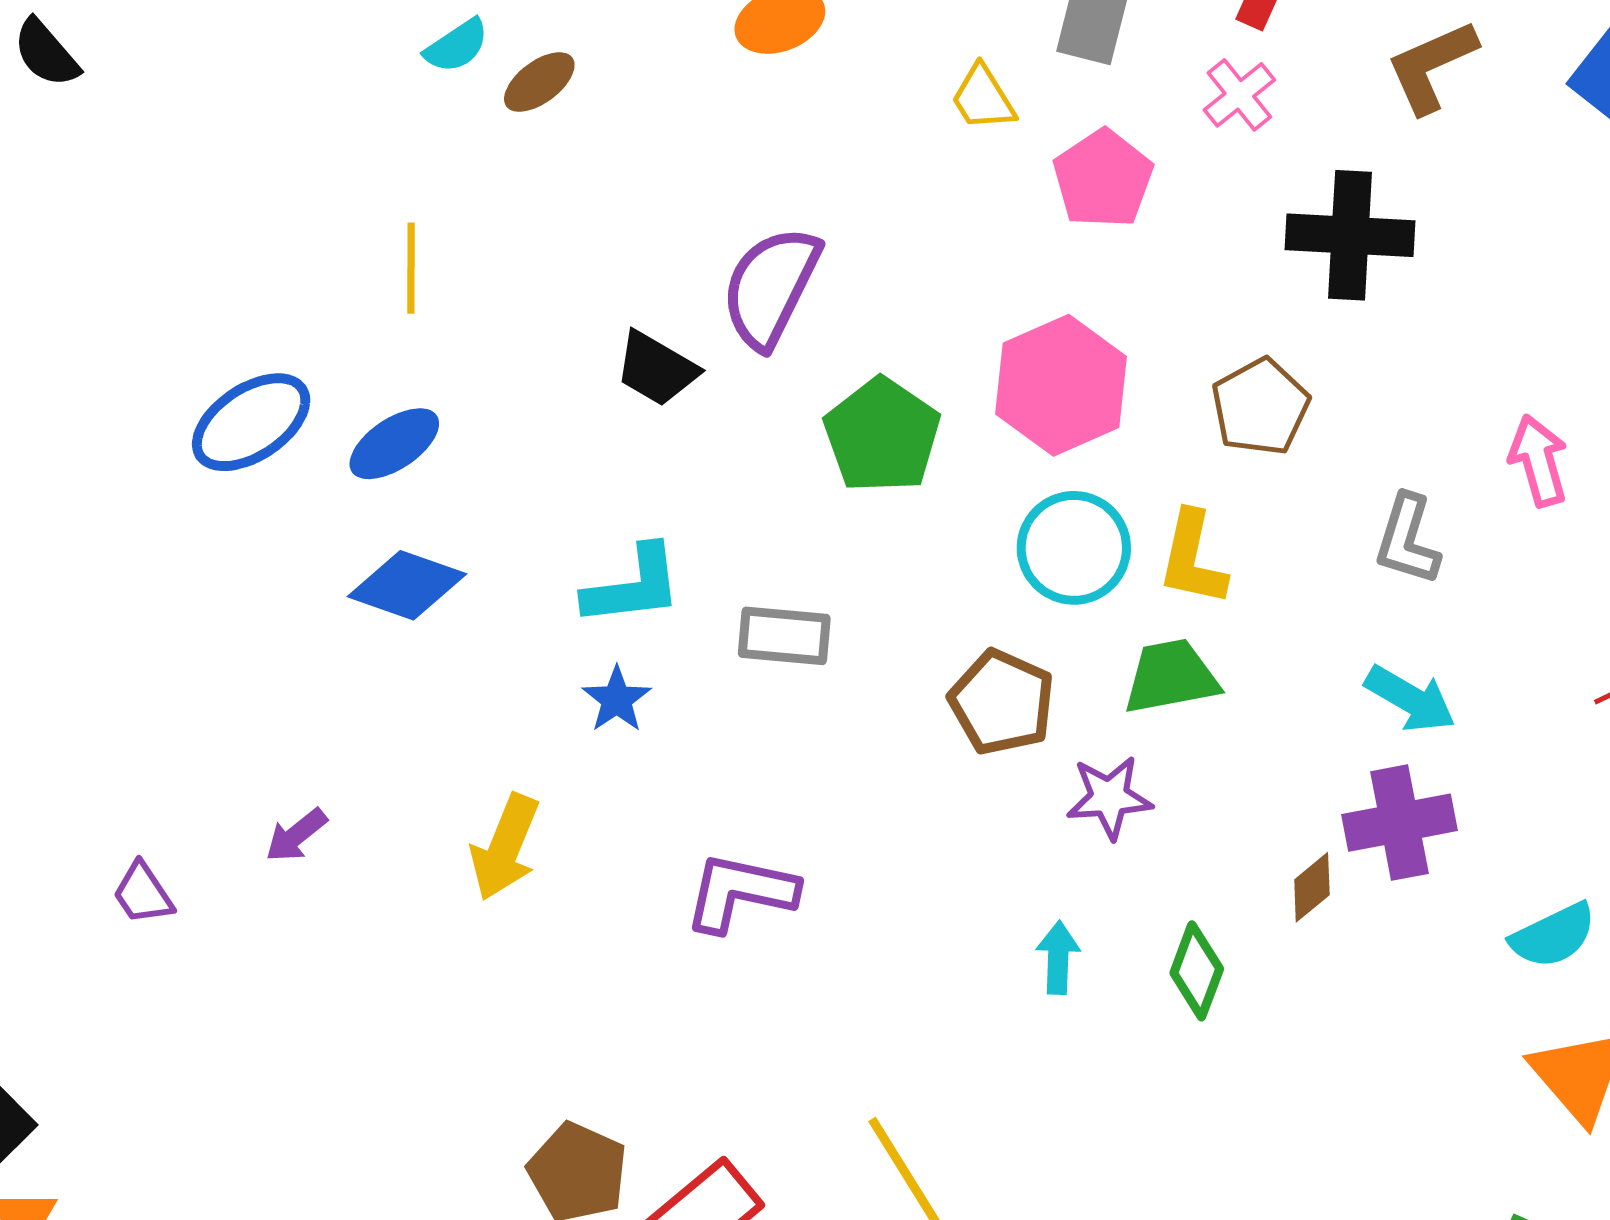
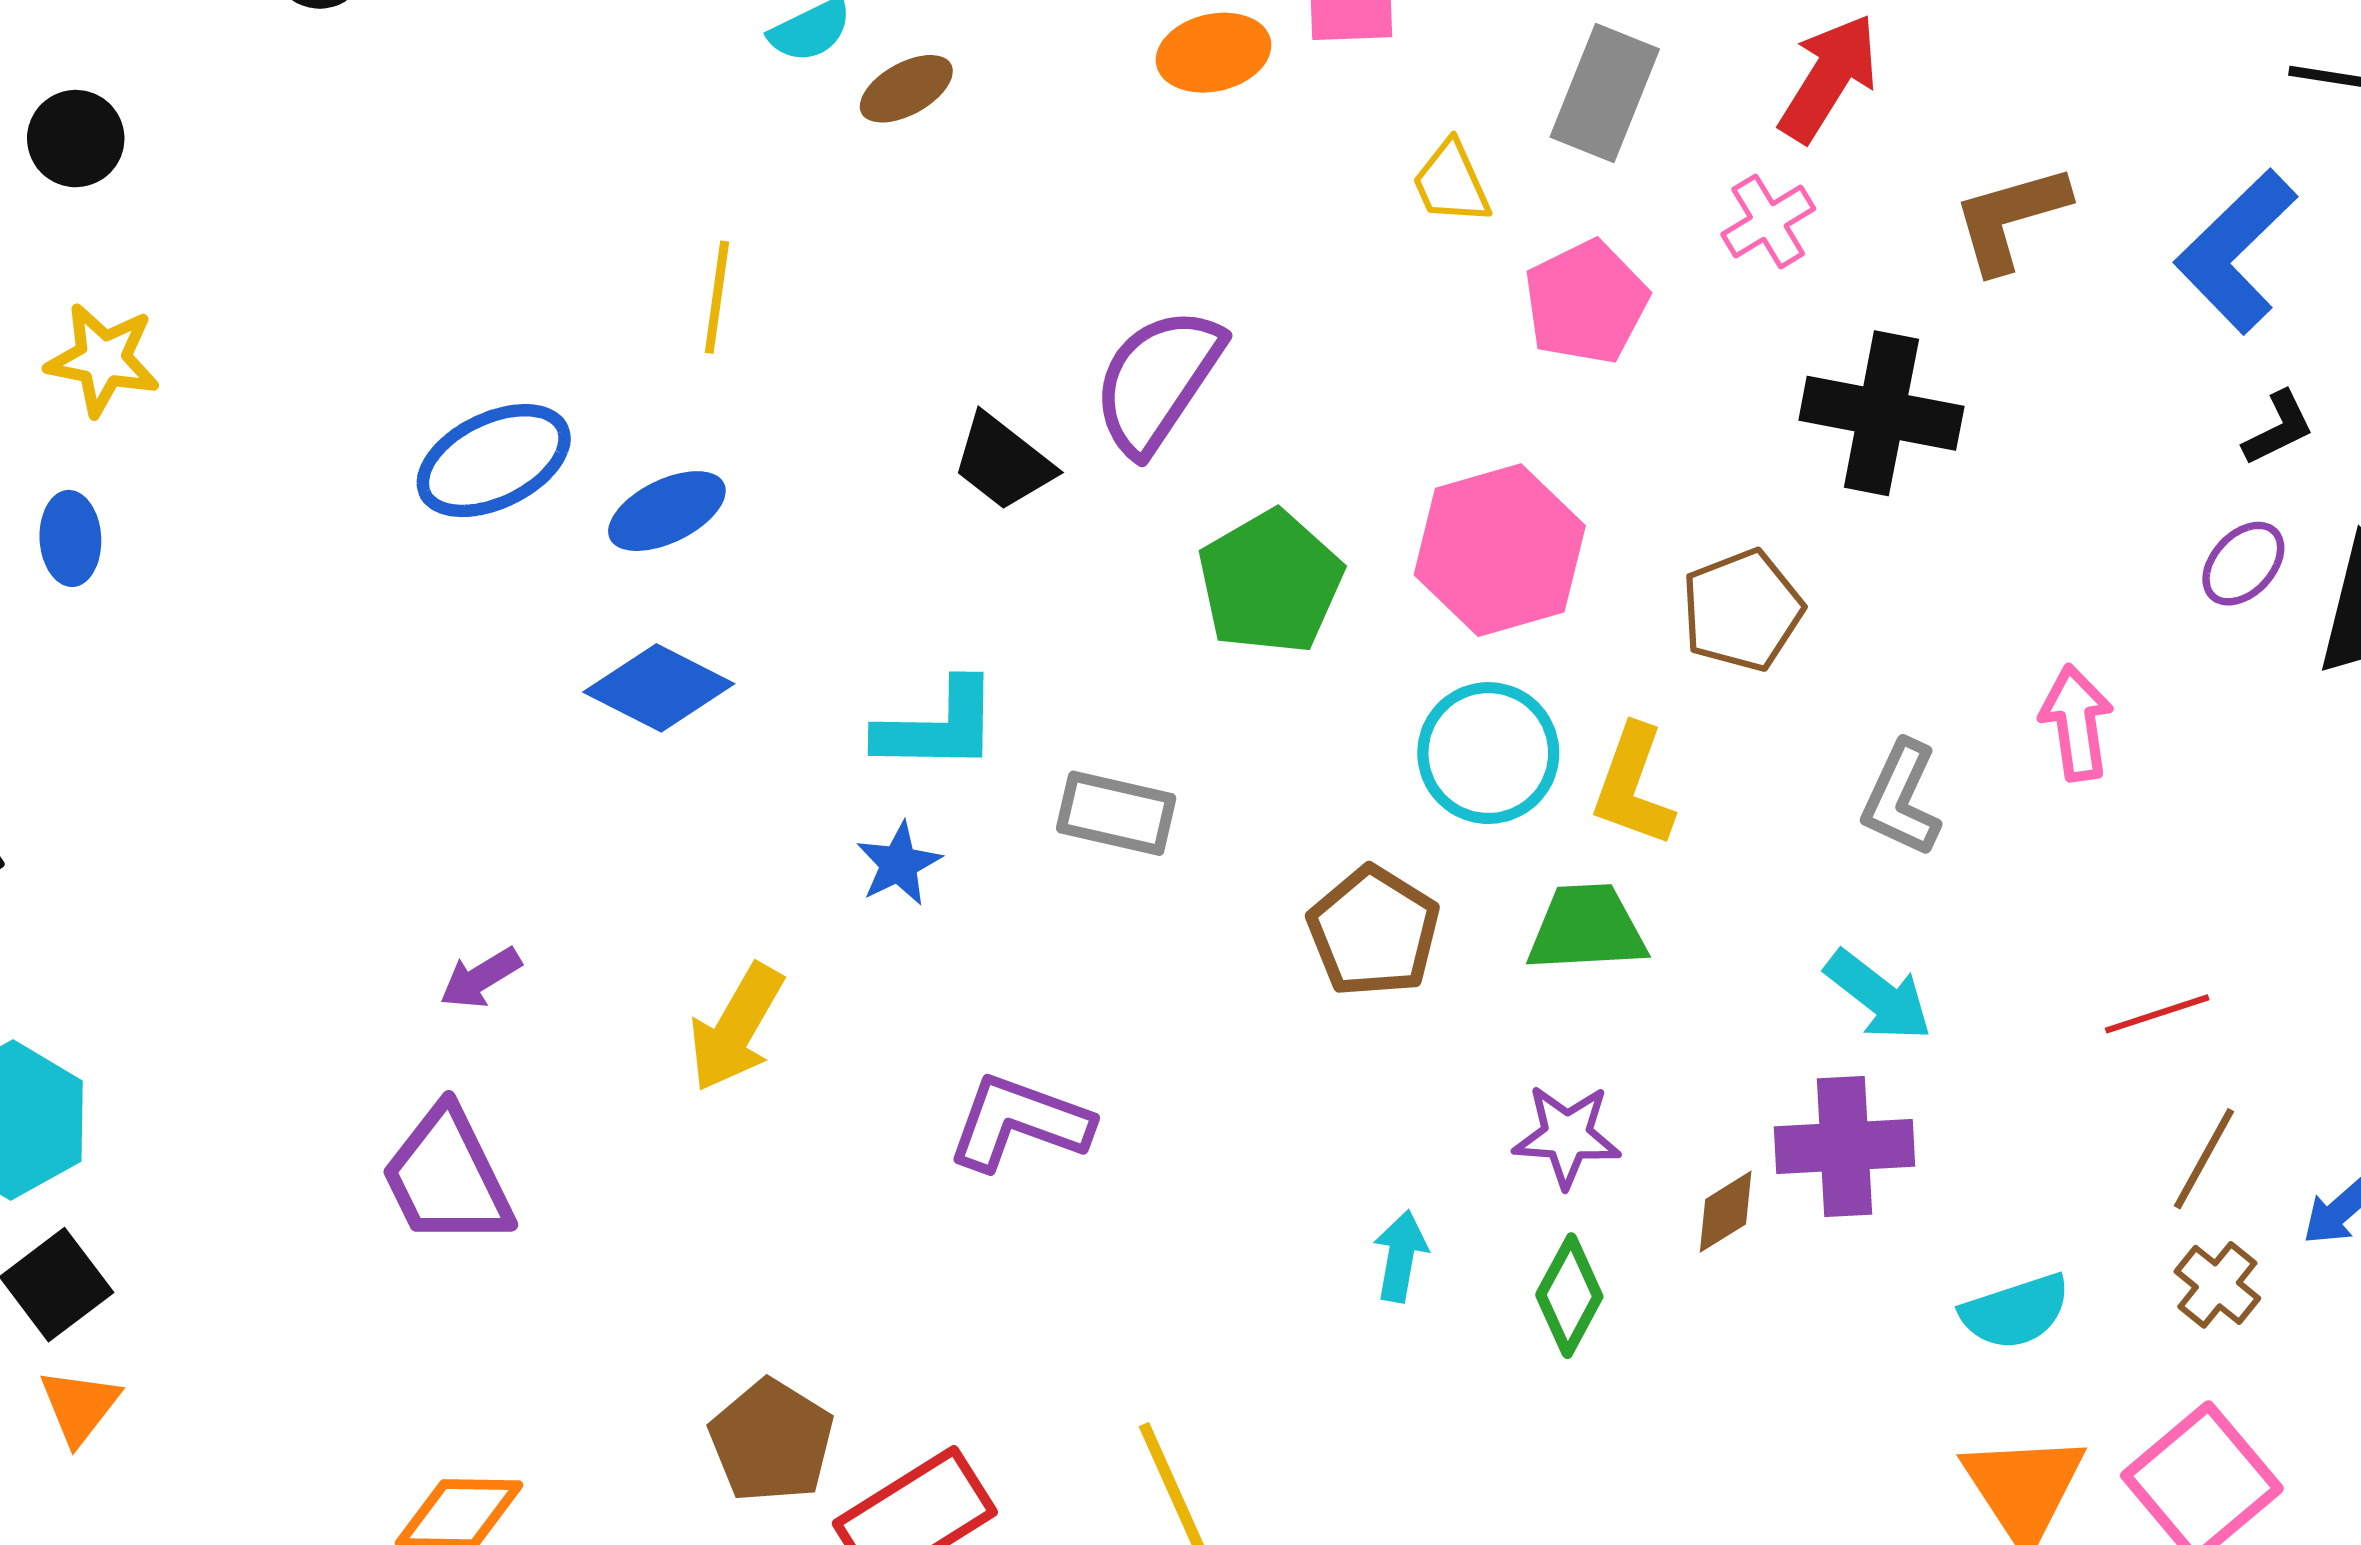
purple star: (1109, 797) -> (1567, 1136), moved
purple trapezoid: (143, 893) -> (447, 1177), moved, size x1.8

